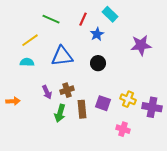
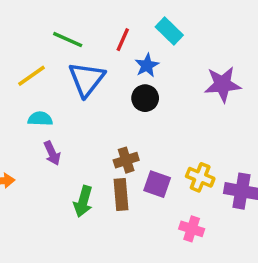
blue triangle: (62, 56) -> (87, 79), moved, turned -45
cyan semicircle: (27, 62) -> (40, 119), moved
black circle: (98, 63) -> (145, 98), moved
brown cross: (67, 90) -> (126, 160), moved
purple arrow: (47, 92) -> (52, 153), moved

